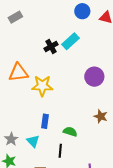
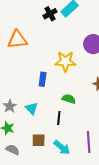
yellow star: (42, 86) -> (65, 61), moved
blue rectangle: (45, 121) -> (43, 79), moved

